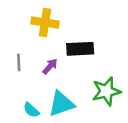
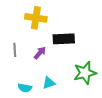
cyan triangle: (61, 104) -> (49, 83), size x0.6
cyan semicircle: (31, 110) -> (25, 88), turned -32

